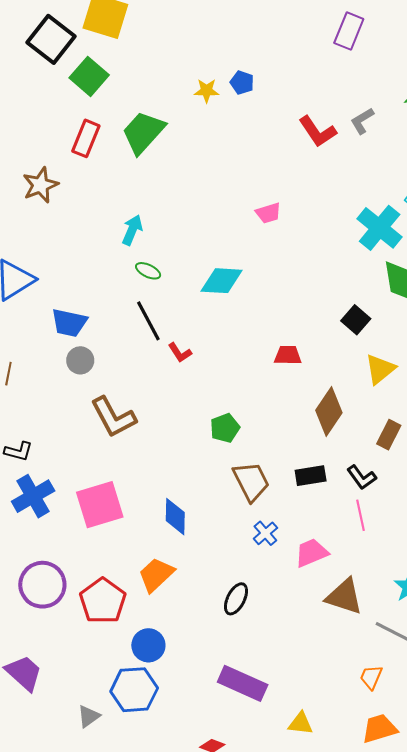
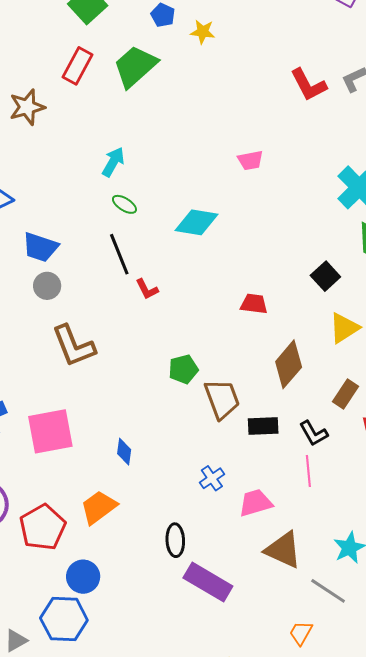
blue pentagon: (242, 82) -> (163, 15), moved
brown trapezoid: (251, 481) -> (222, 399), moved
blue diamond: (175, 517) -> (124, 452), size x0.7
black ellipse: (236, 599) -> (175, 540), turned -36
purple rectangle: (243, 683) -> (208, 582), moved

